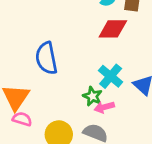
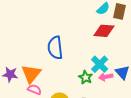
pink arrow: (104, 107) -> (106, 77), moved

